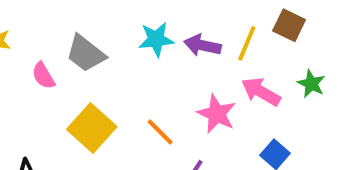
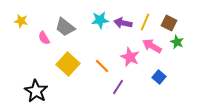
brown square: (289, 25) -> (169, 23), moved

